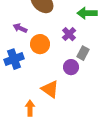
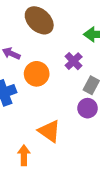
purple circle: (71, 67) -> (88, 108), moved

